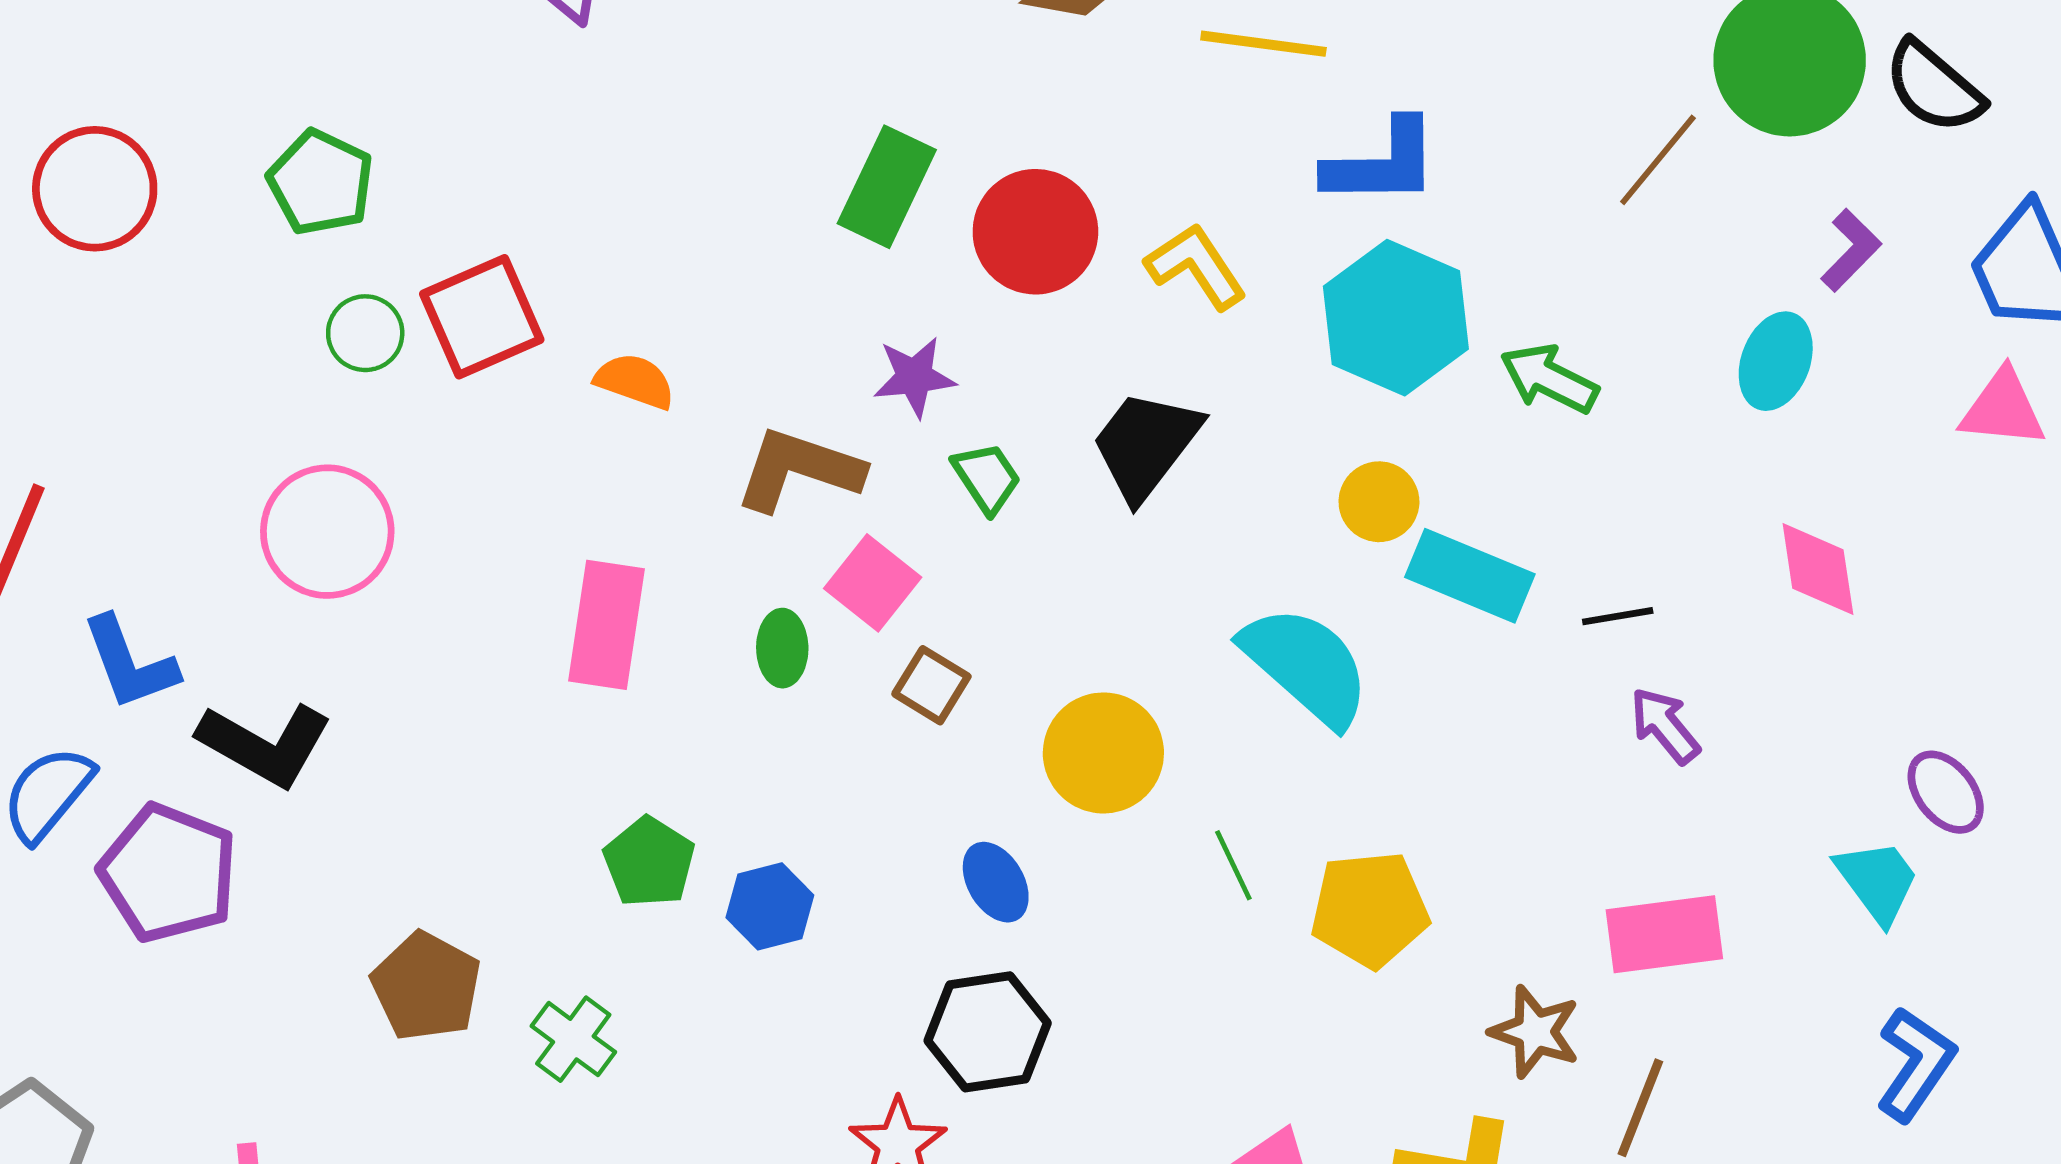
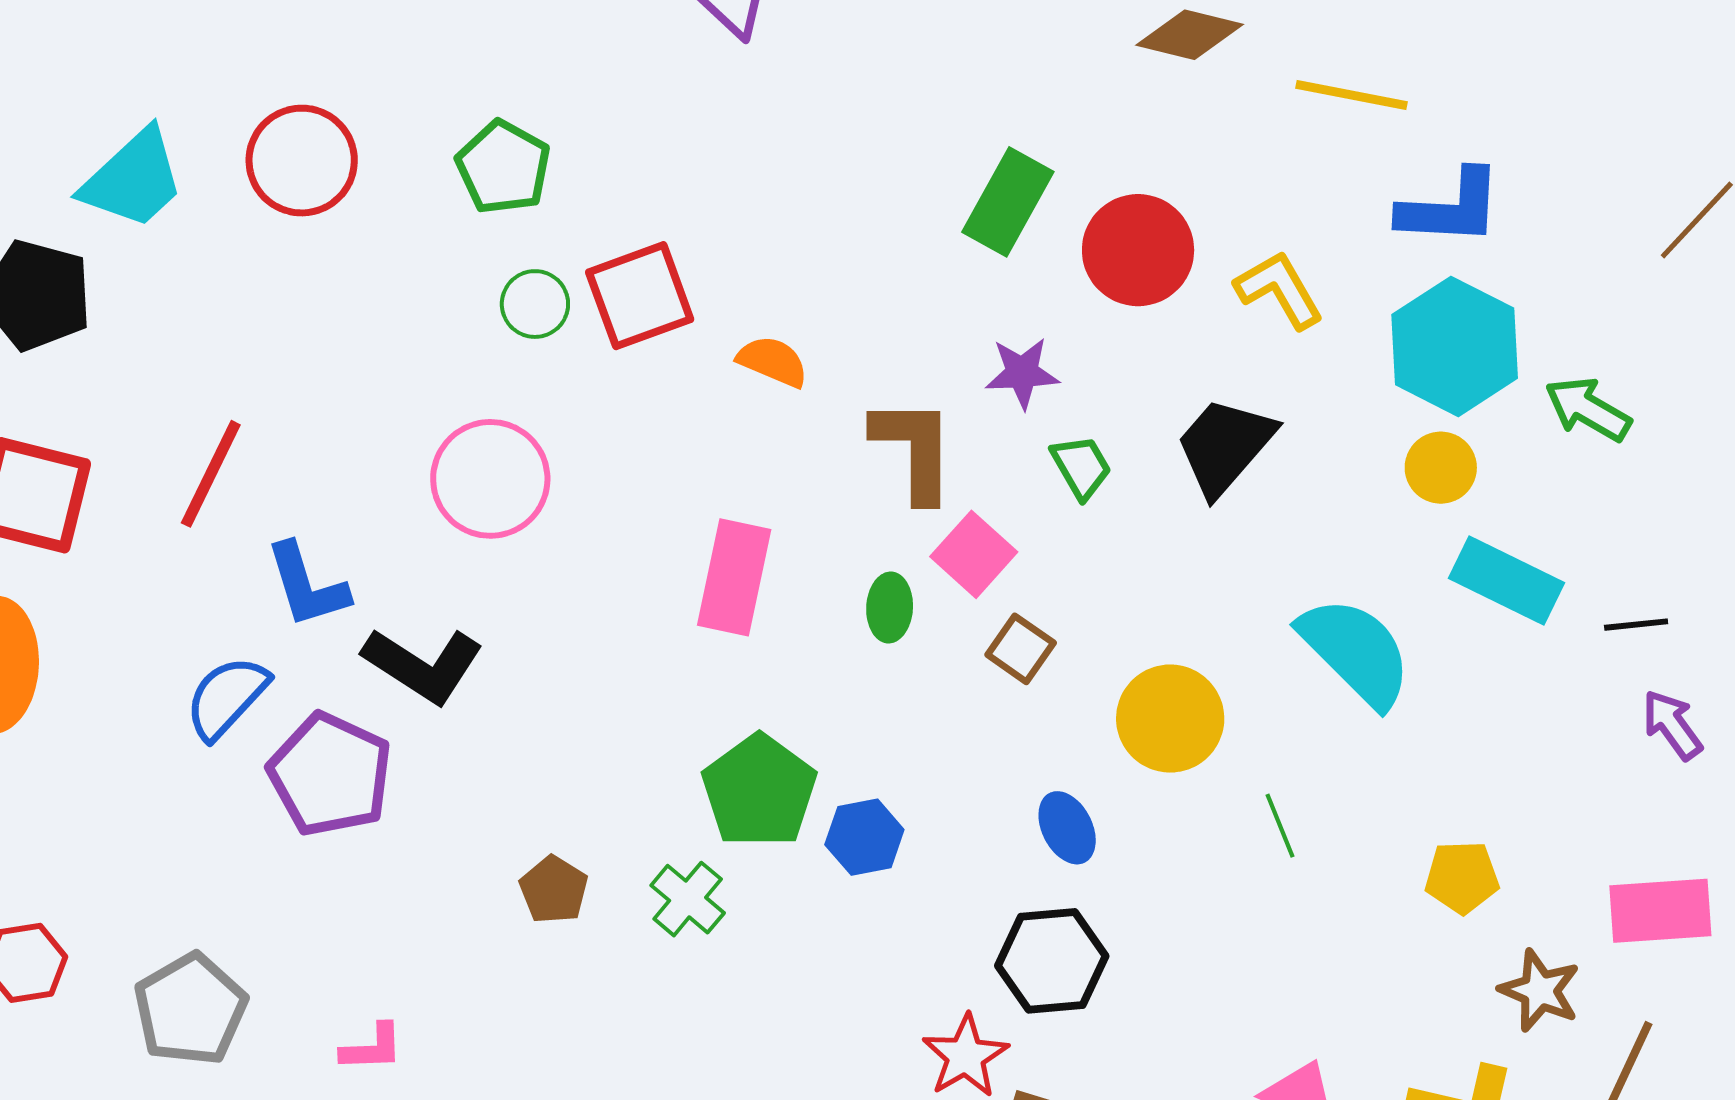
brown L-shape: (799, 470) -> (914, 449), turned 68
yellow circle: (1379, 502) -> (1441, 468), moved
green pentagon: (649, 862) -> (759, 791), size x1.4
yellow pentagon: (1370, 909) -> (1462, 877), moved, size x0.7
brown pentagon: (426, 986) -> (554, 890), size x0.7
green cross: (573, 1039) -> (688, 899), moved

